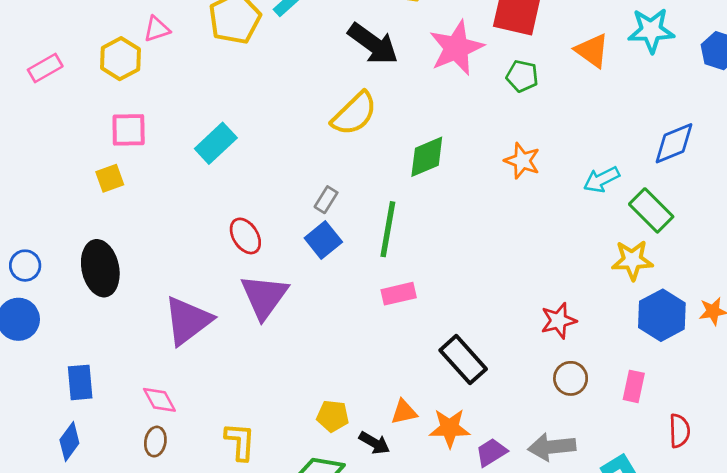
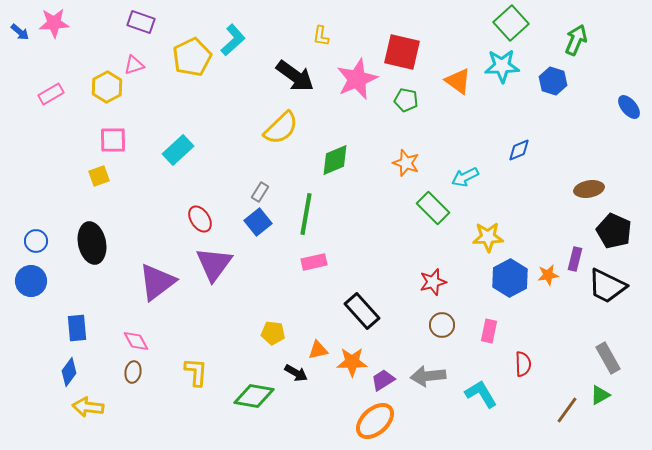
blue diamond: (674, 143) -> (519, 150), size x0.7
green rectangle: (651, 210) -> (433, 208), moved
yellow pentagon: (333, 416) -> (273, 333), moved

